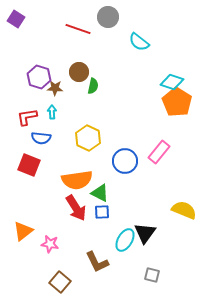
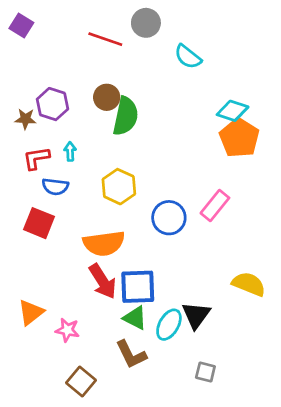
green semicircle: (93, 86) -> (126, 116), size x1.8
brown star: (55, 88) -> (25, 119), moved
green triangle: (100, 193) -> (135, 318), moved
blue square: (102, 212) -> (138, 287), size x1.8

